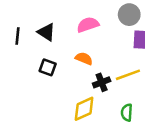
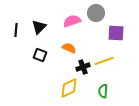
gray circle: (129, 15) -> (96, 13), moved
black triangle: (46, 32) -> (39, 27), turned 42

